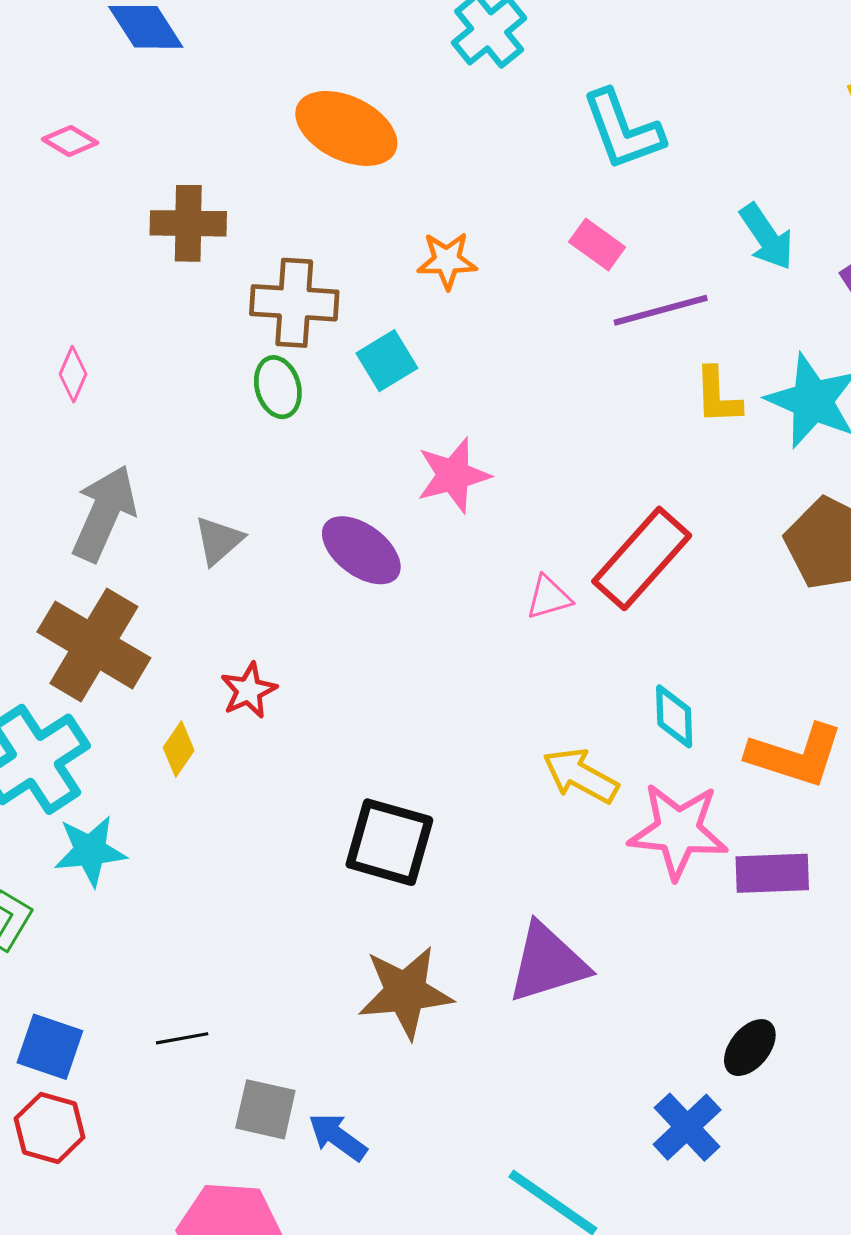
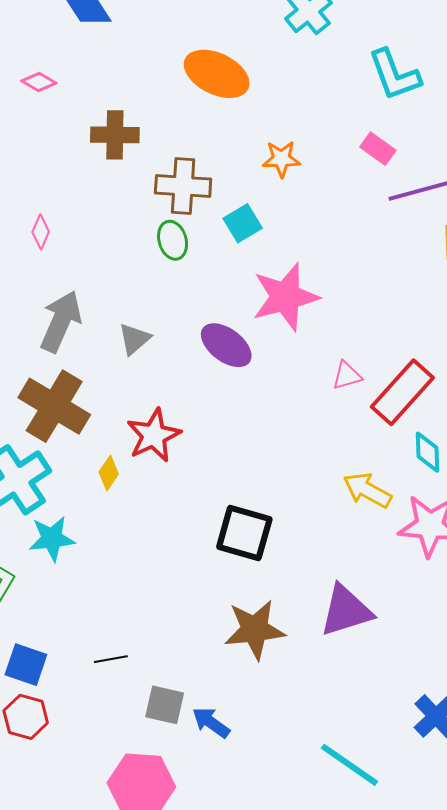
pink star: (453, 475) -> (285, 297), size x1.4
red rectangle: (642, 558) -> (402, 392), moved
red star: (249, 690) -> (154, 435), size x1.5

